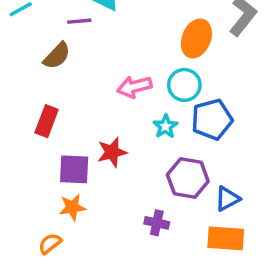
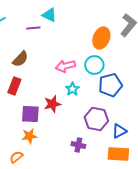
brown semicircle: (57, 56) -> (20, 59), moved
cyan star: (165, 126) -> (72, 89), moved

